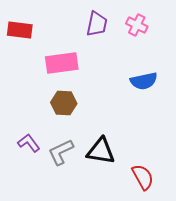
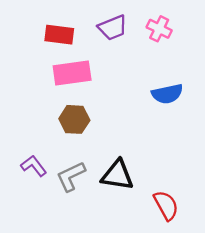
purple trapezoid: (97, 24) -> (113, 28), turned 56
red rectangle: (20, 30) -> (59, 35), moved

